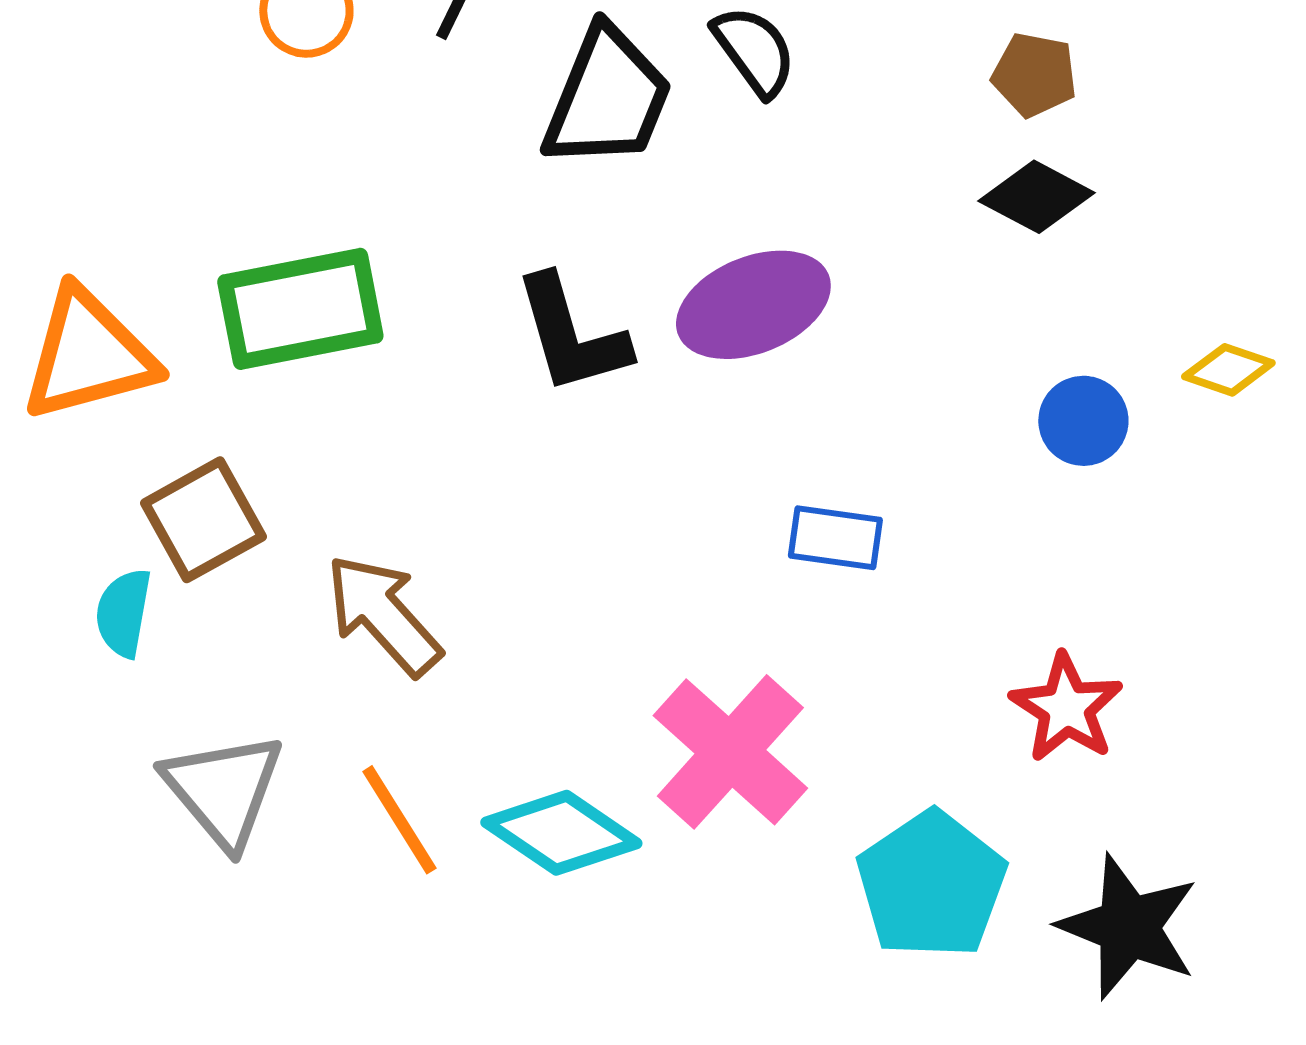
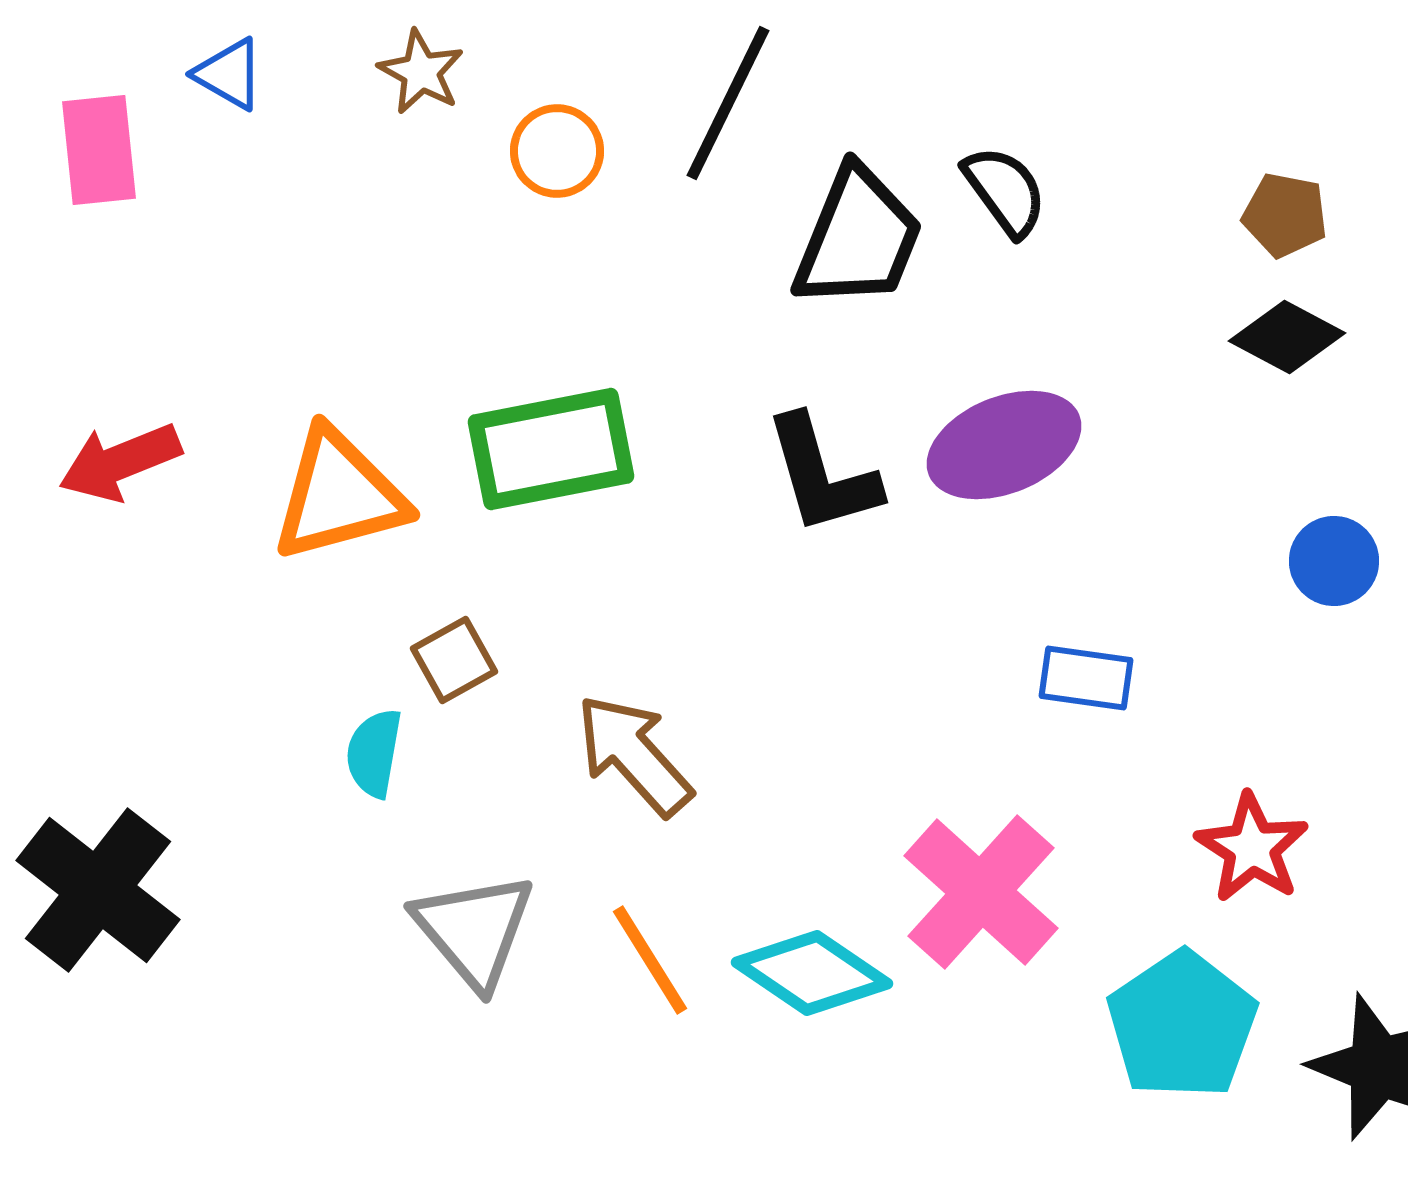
brown square: (203, 520) -> (454, 660), size x0.7
red star: (1066, 708) -> (1252, 848), moved

